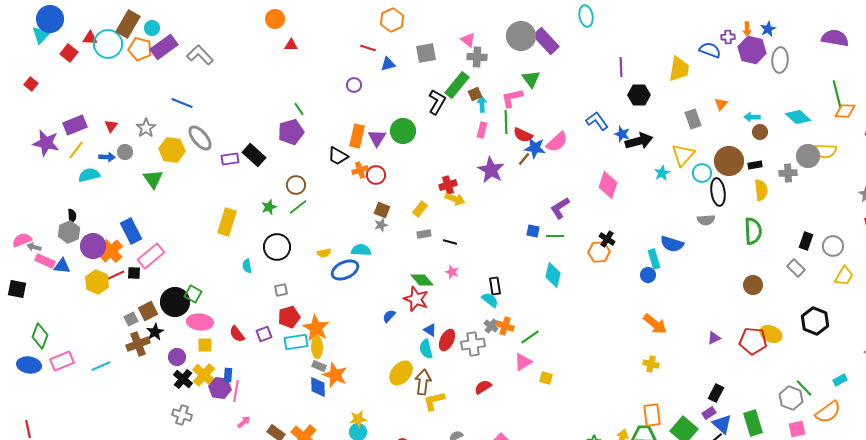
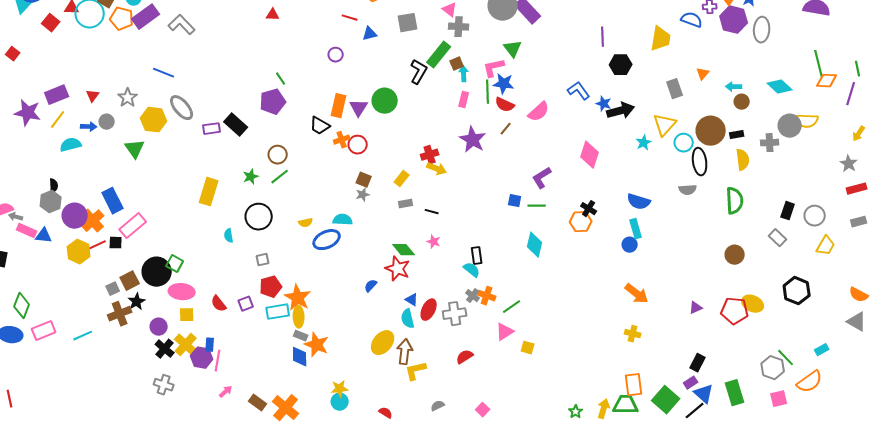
blue star: (535, 148) -> (504, 84), moved
blue semicircle: (672, 244) -> (639, 202), moved

